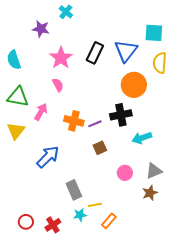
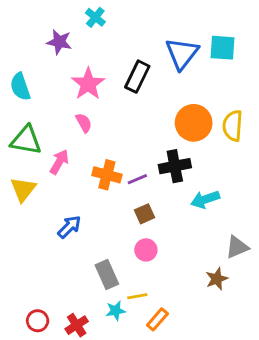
blue triangle: (126, 51) -> (182, 53), moved
yellow semicircle: (160, 63) -> (233, 126), moved
blue arrow: (48, 157) -> (69, 227), size x0.7
gray triangle: (154, 171) -> (237, 247), moved
pink circle: (125, 173) -> (146, 250), moved

